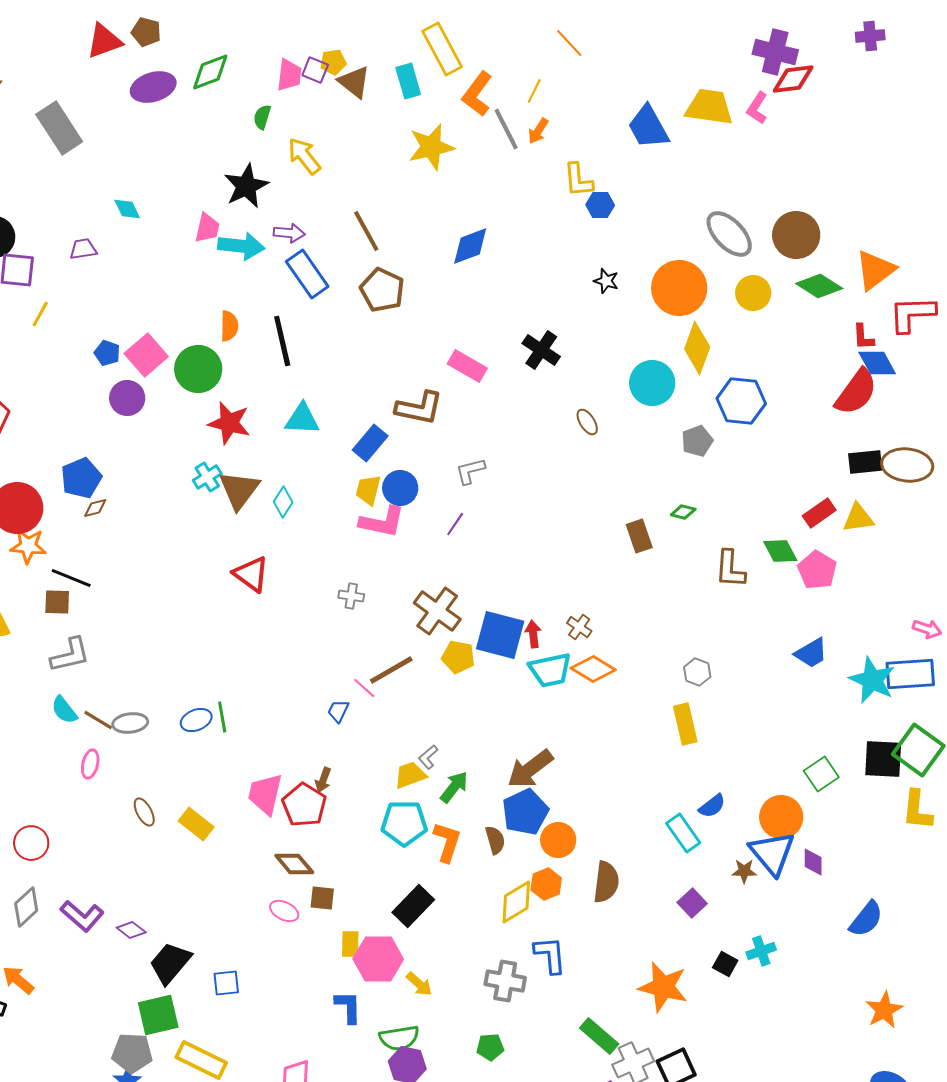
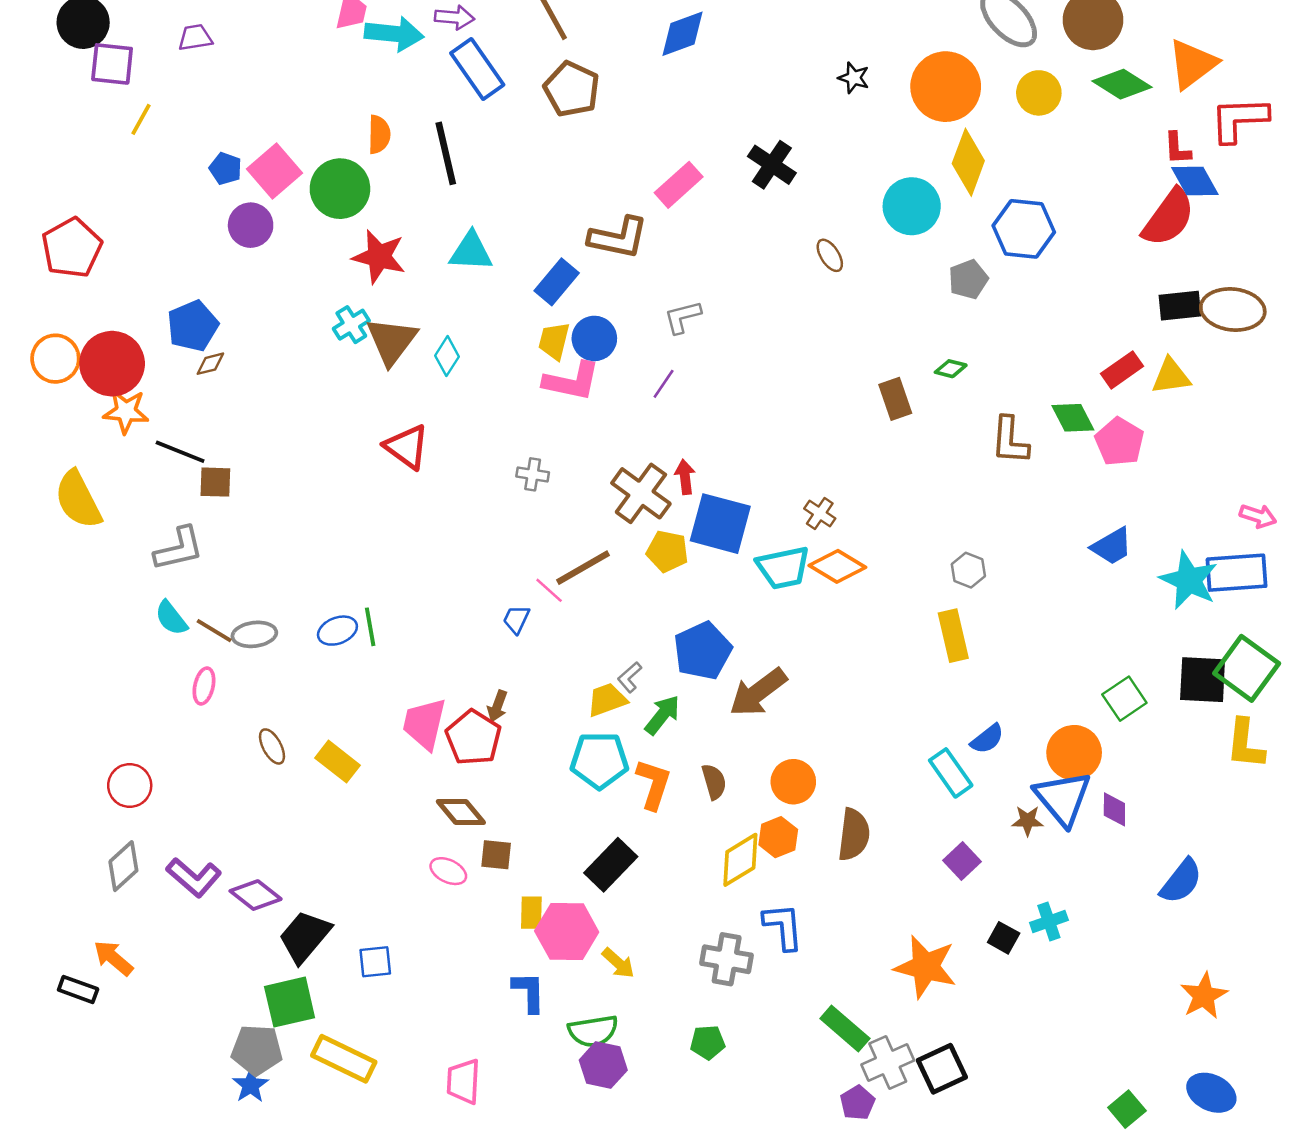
pink rectangle: (467, 366) -> (679, 185), turned -72
brown square: (57, 602) -> (215, 482), moved
red arrow: (533, 634) -> (685, 477), moved
blue pentagon: (525, 812) -> (703, 651), moved
purple diamond: (131, 930) -> (256, 895), size x1.4

